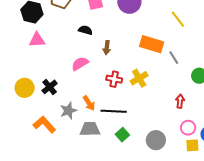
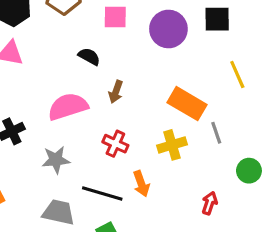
pink semicircle: (80, 64) -> (68, 107), size x1.4
yellow cross: (139, 78) -> (172, 145), moved
orange arrow: (89, 103) -> (141, 184), moved
gray star: (68, 111) -> (56, 160), moved

